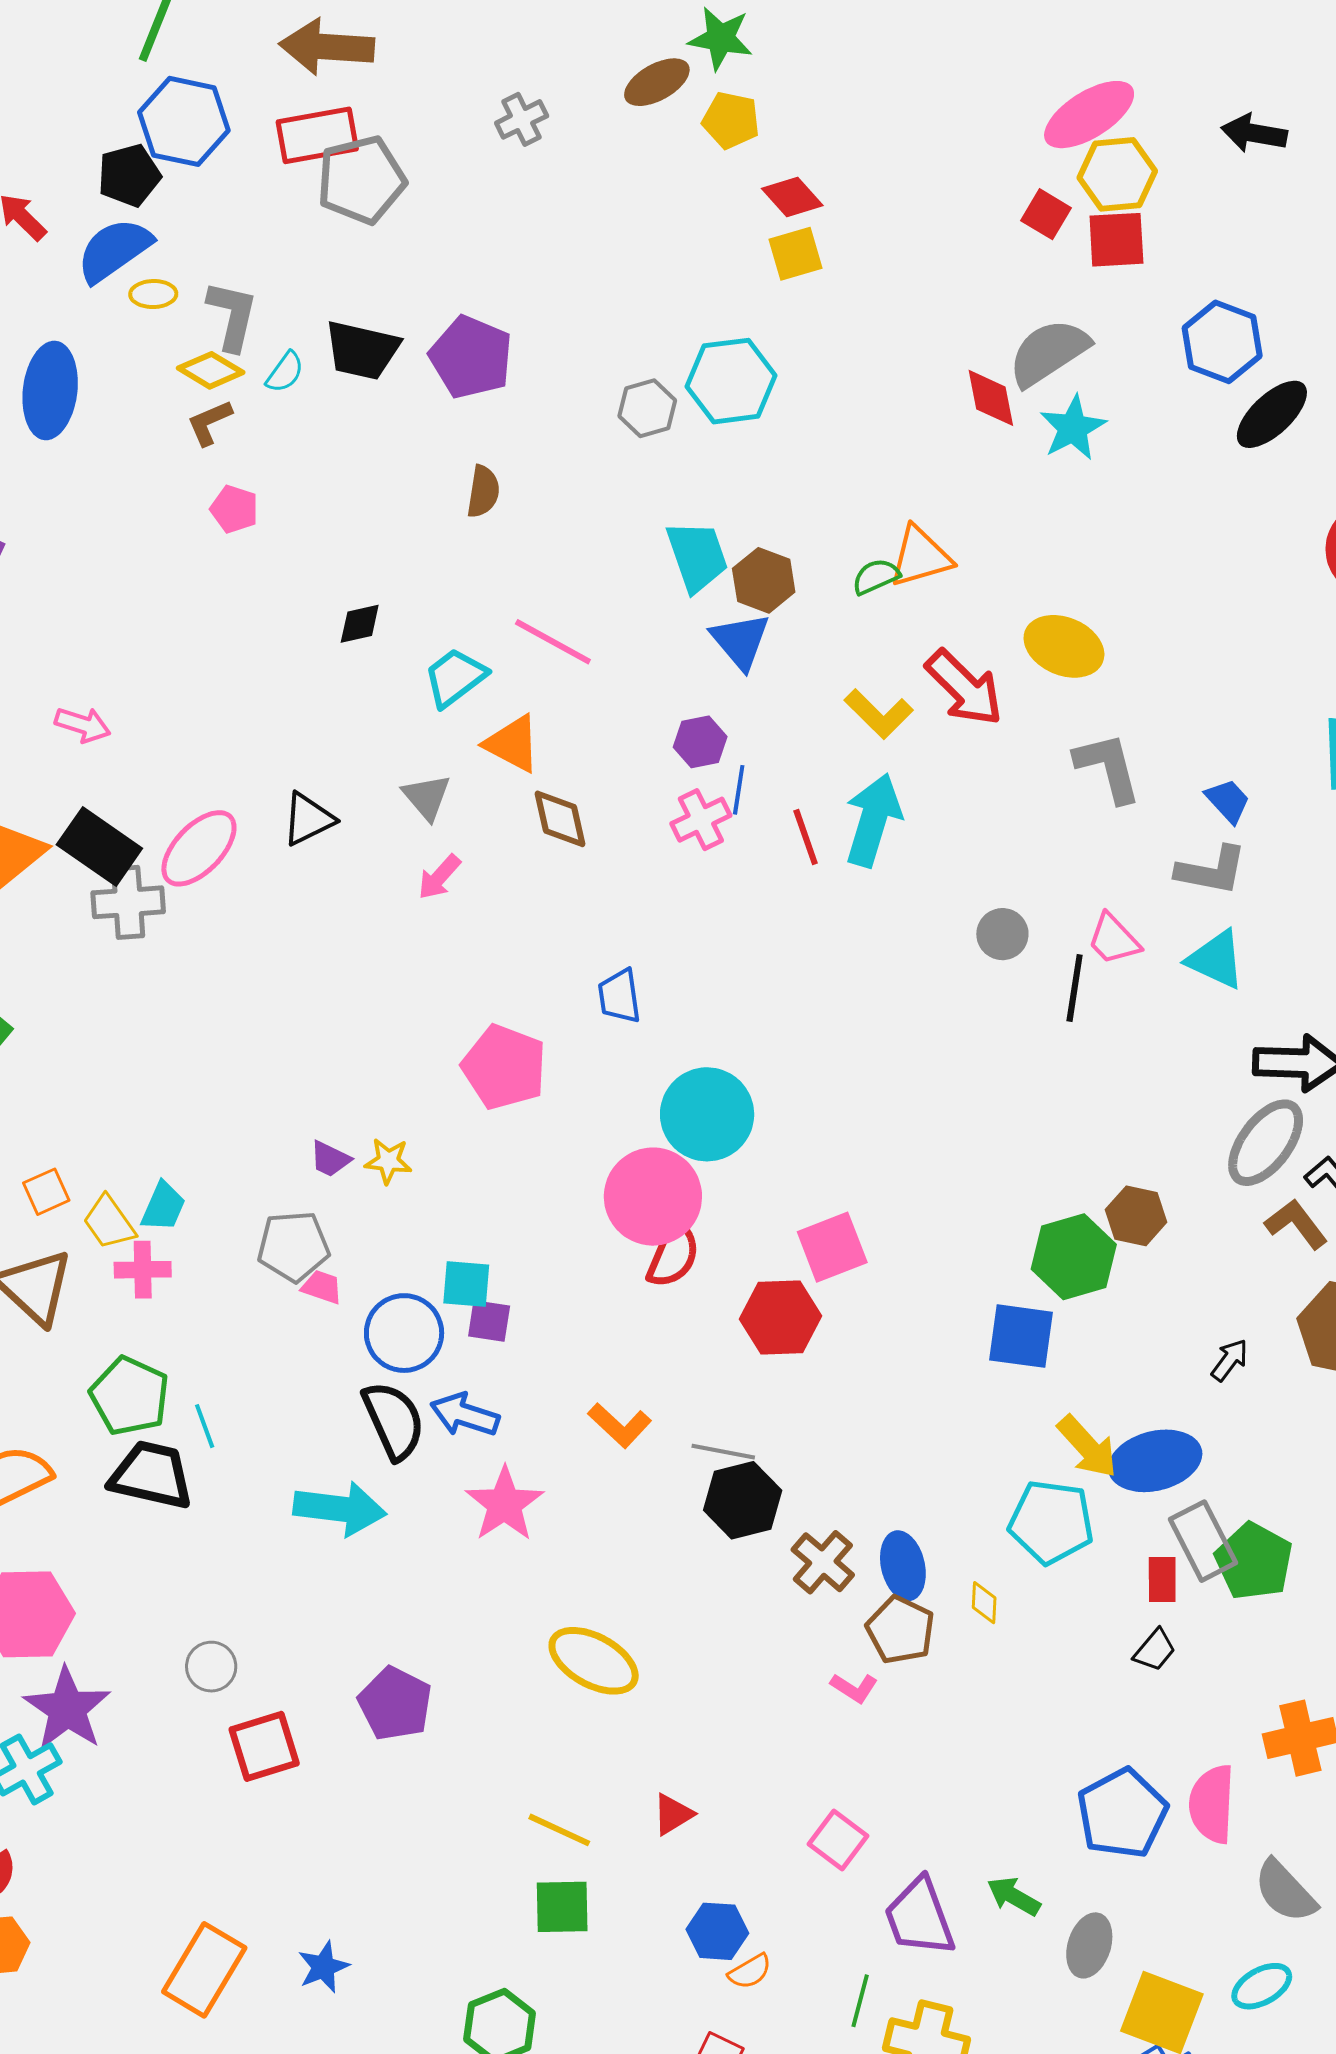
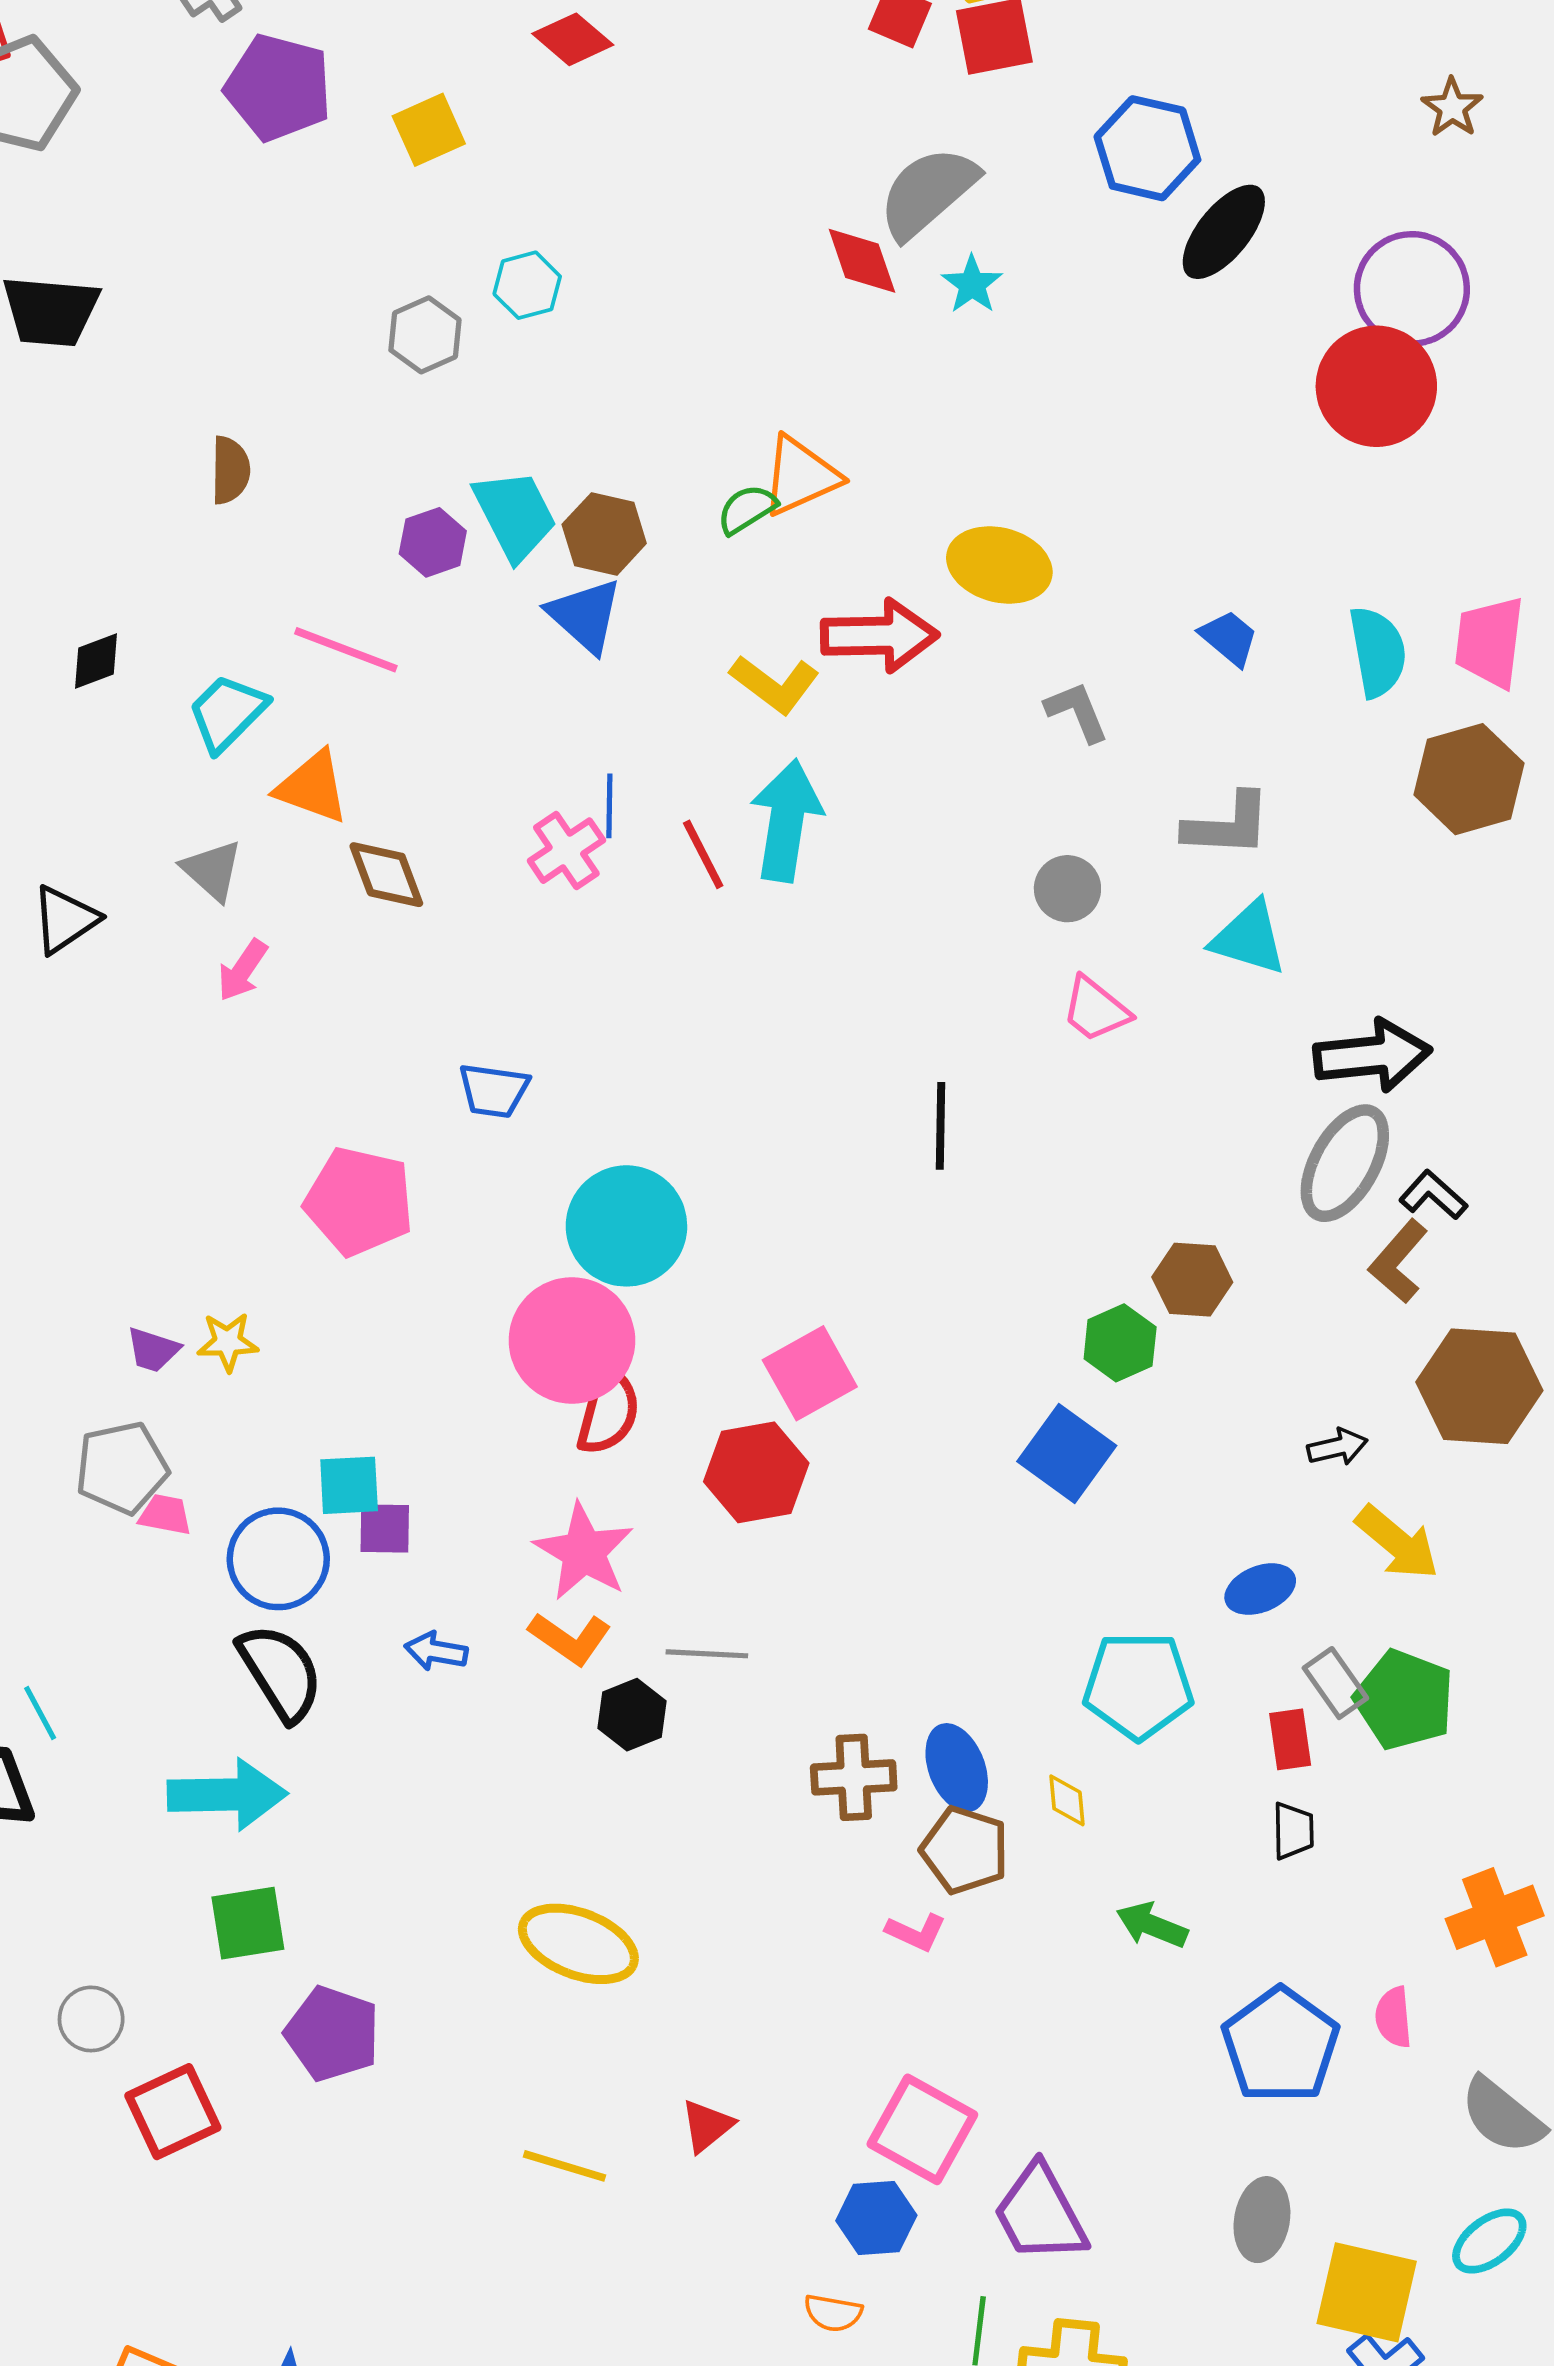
yellow square: (796, 254) -> (429, 130), moved
purple pentagon: (471, 357) -> (278, 88), moved
cyan hexagon: (731, 381) -> (527, 285), size x0.6
cyan star: (1073, 428) -> (972, 284), size x0.7
red arrow: (964, 688) -> (880, 636), turned -38
purple hexagon: (700, 742) -> (433, 542), moved
gray L-shape: (1108, 767) -> (1077, 712), size x0.7
blue trapezoid: (1228, 801) -> (1229, 638), moved
gray circle: (1002, 934) -> (1067, 889), moved
pink trapezoid: (1114, 939) -> (1096, 1009), moved
black line: (1075, 988) -> (940, 1126), moved
blue trapezoid: (619, 996) -> (494, 1091), turned -66
brown L-shape: (1296, 1224) -> (1398, 1261), turned -94
green hexagon: (1074, 1257) -> (1120, 1343), size x0.7
blue square: (1021, 1336) -> (1067, 1453), turned 36
black arrow: (1230, 1360) -> (1337, 1447), turned 48
blue arrow: (465, 1415) -> (436, 1651), moved, size x0.7
yellow arrow: (1087, 1447) -> (1397, 1543), moved
blue ellipse: (1155, 1461) -> (1260, 1589), size x0.6
black hexagon: (743, 1500) -> (632, 1715), moved, size x0.7
pink star: (504, 1504) -> (584, 1552), moved
gray rectangle: (1203, 1541) -> (1335, 1683), size x0.7
brown cross: (823, 1562) -> (854, 1777), turned -36
black trapezoid: (1155, 1650) -> (1293, 1831), turned -33
pink semicircle: (1212, 1804) -> (1393, 2017), size x0.6
pink square: (838, 1840) -> (922, 2129), size x1.4
green arrow: (1014, 1896) -> (1152, 1925), moved
green square: (562, 1907) -> (248, 1923), moved
blue hexagon: (717, 1931) -> (876, 2218), moved
orange semicircle: (750, 1971) -> (833, 2313), turned 48

